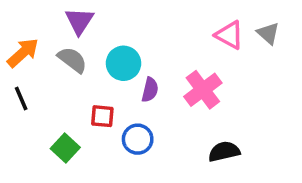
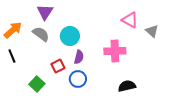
gray triangle: (268, 33) -> (152, 31), moved
purple semicircle: (150, 90) -> (79, 57), moved
pink cross: (203, 90) -> (115, 51), turned 35
red square: (102, 116) -> (58, 66), turned -32

